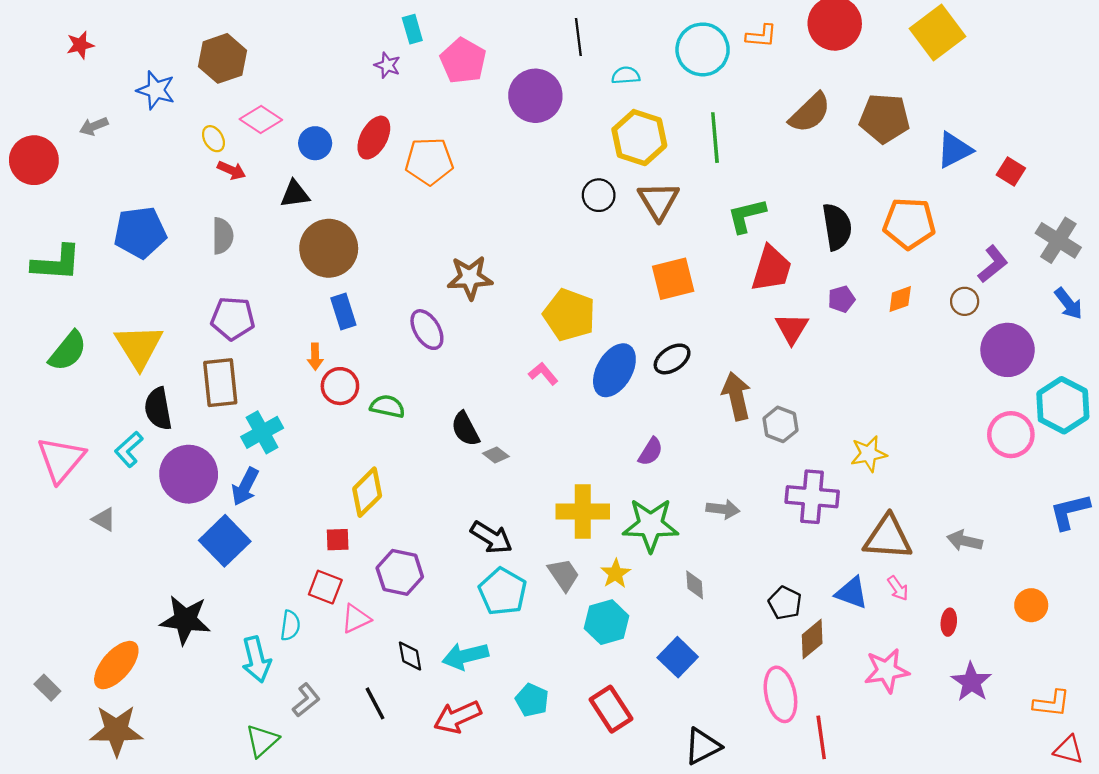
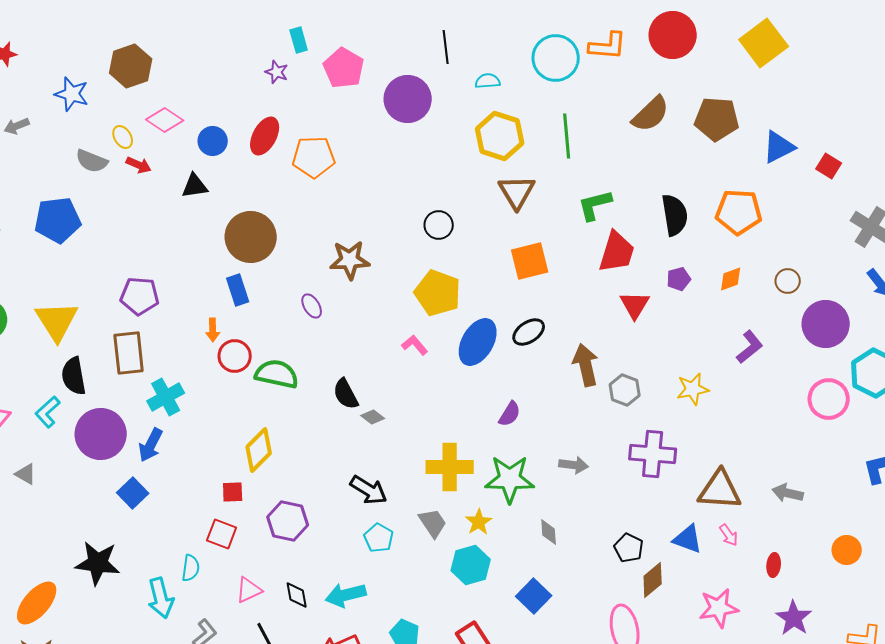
orange L-shape: (761, 36) -> (608, 46), size x1.4
black circle: (599, 195) -> (439, 225), moved
gray semicircle: (223, 236) -> (92, 161), moved, turned 112
brown circle: (329, 248) -> (251, 237), moved
purple L-shape: (993, 264) -> (750, 347), moved
purple ellipse: (427, 330) -> (312, 306), size x0.7
green semicircle: (387, 406) -> (277, 374), size x1.4
yellow star: (869, 454) -> (693, 389), moved
blue square: (225, 541) -> (133, 493), size x0.7
cyan pentagon: (503, 592) -> (379, 538), size x0.7
pink triangle: (356, 619) -> (249, 590), moved

